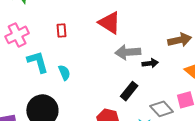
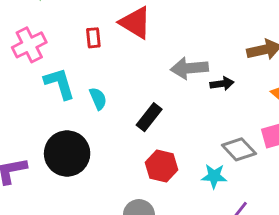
red triangle: (110, 23) -> (135, 23), moved
black rectangle: (129, 91) -> (149, 117), moved

